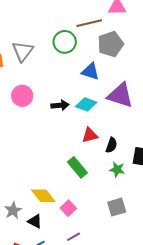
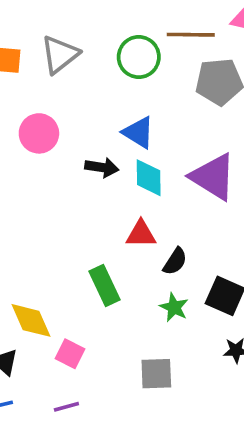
blue triangle: (90, 71) -> (138, 132), moved
cyan diamond: (86, 104) -> (149, 178), turned 55
pink square: (68, 208) -> (70, 354), turned -35

